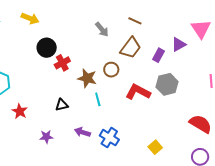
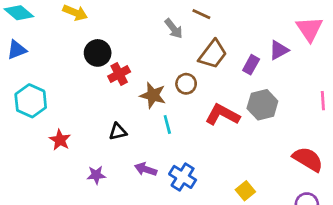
brown line: (135, 21) -> (201, 14), moved

